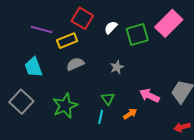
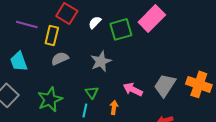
yellow rectangle: (67, 41) -> (52, 35), turned -54
gray star: (117, 67) -> (101, 61), size x1.5
orange arrow: (130, 114) -> (114, 107), turned -48

